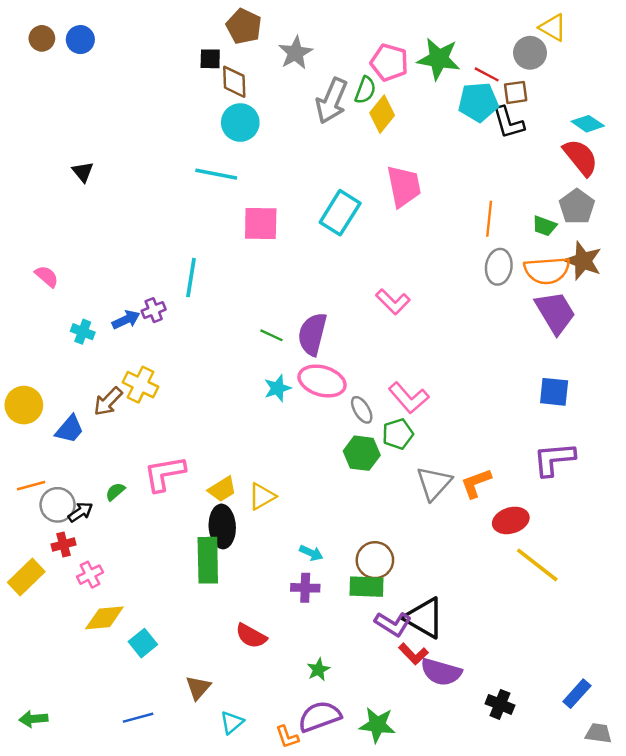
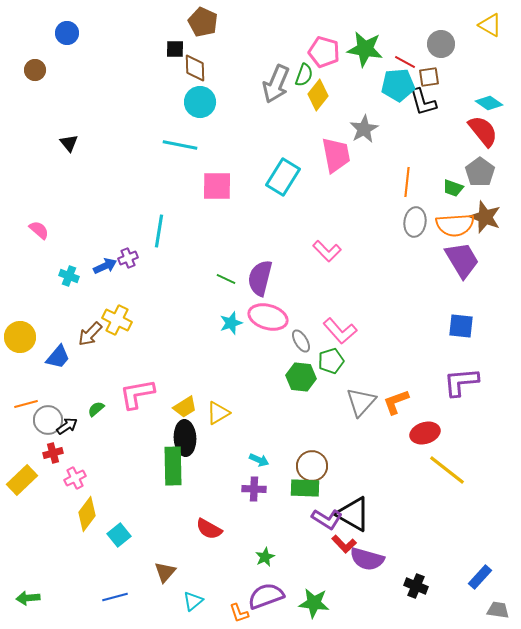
yellow triangle: (553, 28) -> (490, 25), moved
brown circle: (42, 38) -> (35, 70), moved
gray star: (296, 53) -> (364, 129), moved
yellow diamond: (104, 618) -> (87, 514), turned -48

